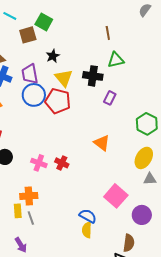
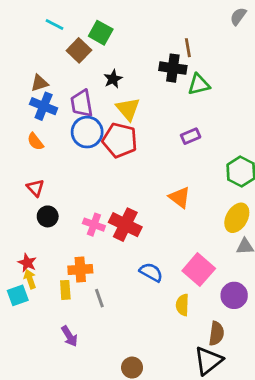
brown square: (28, 35) -> (79, 50), turned -30
black cross: (93, 76) -> (173, 68), moved
purple rectangle: (110, 98) -> (191, 136), turned 40
red cross: (62, 163) -> (125, 225), size x1.6
blue semicircle: (88, 216) -> (151, 272), moved
gray line: (31, 218) -> (99, 298), moved
yellow semicircle: (87, 230) -> (182, 305), moved

